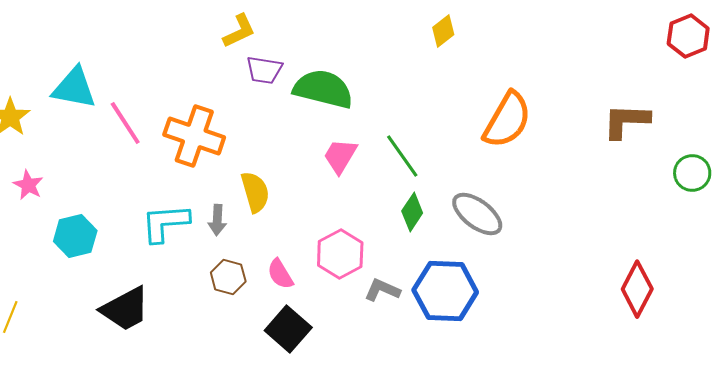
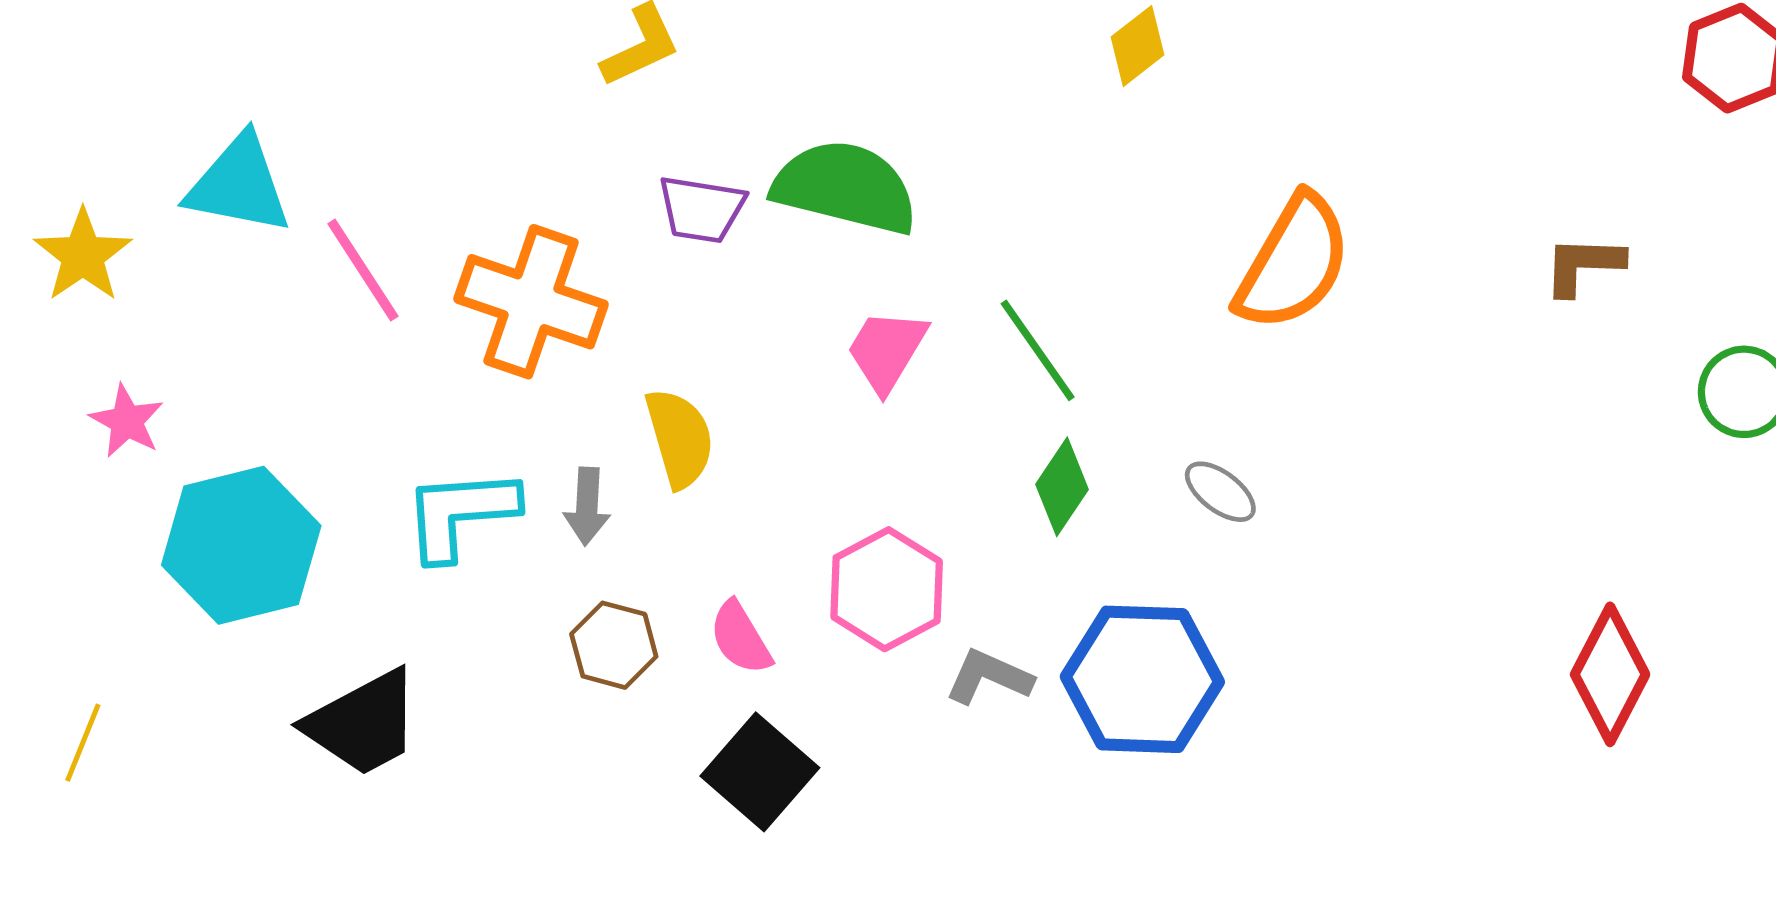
purple trapezoid: (264, 70) -> (702, 209), moved
brown L-shape: (626, 121) -> (1583, 265), size x0.7
gray ellipse: (477, 214) -> (1220, 492), size x0.6
cyan hexagon: (75, 236) -> (241, 545), size x1.5

